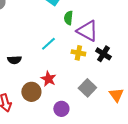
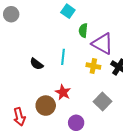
cyan line: (48, 44) -> (63, 57), turned -42
black semicircle: (14, 60) -> (37, 64), moved, turned 40

